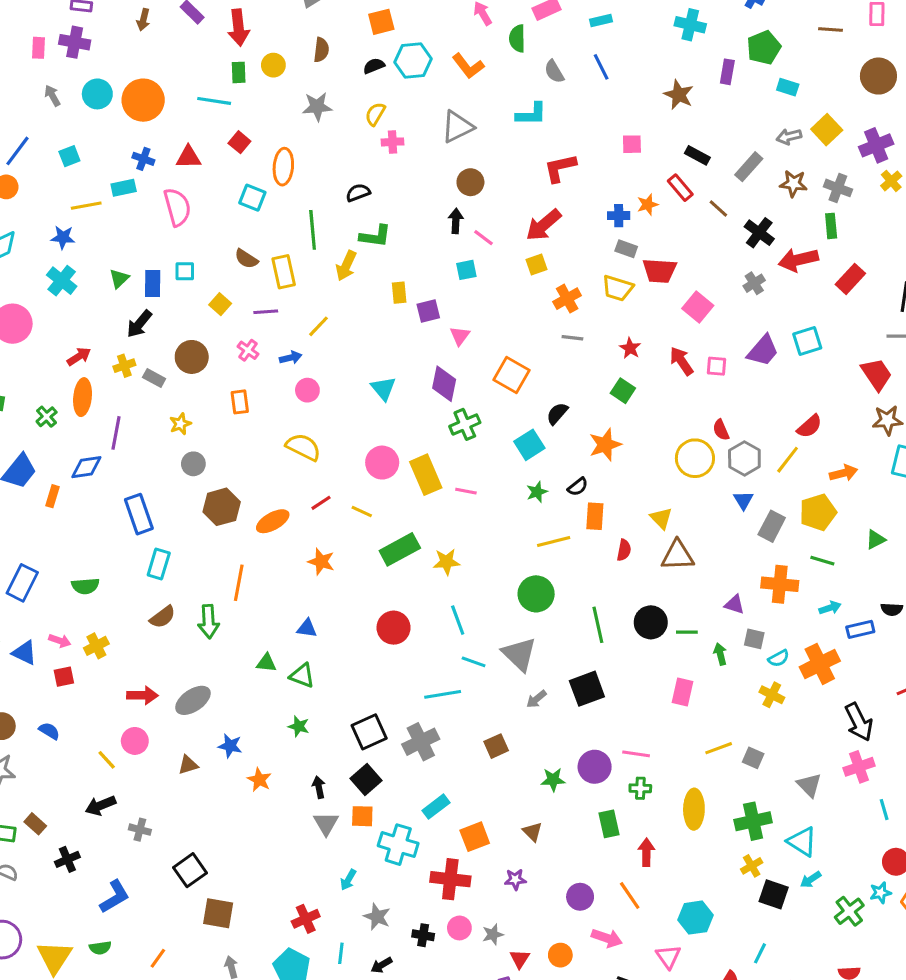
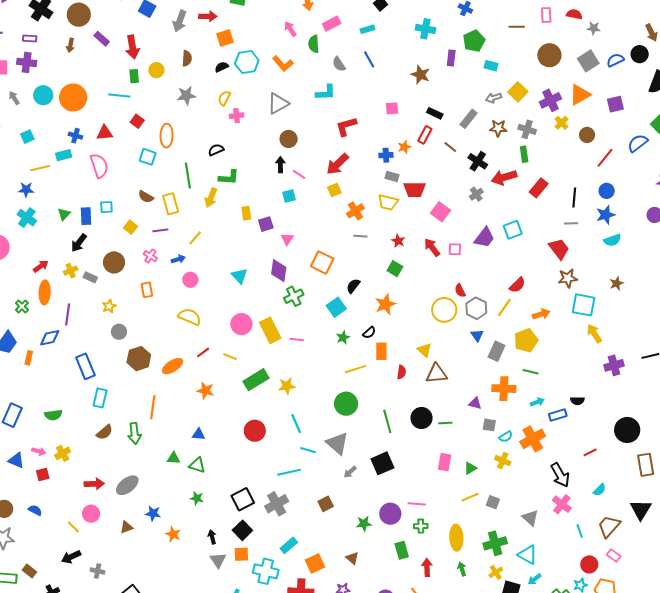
red rectangle: (680, 188) -> (425, 135), turned 72
green triangle: (875, 540) -> (470, 468), moved
green arrow: (720, 654) -> (462, 569), moved
pink cross: (859, 767) -> (562, 504), turned -30

